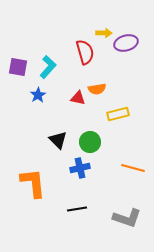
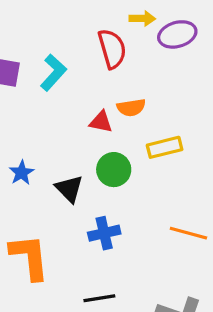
blue star: (38, 95) -> (22, 173), moved
green circle: (90, 142) -> (114, 170), moved

